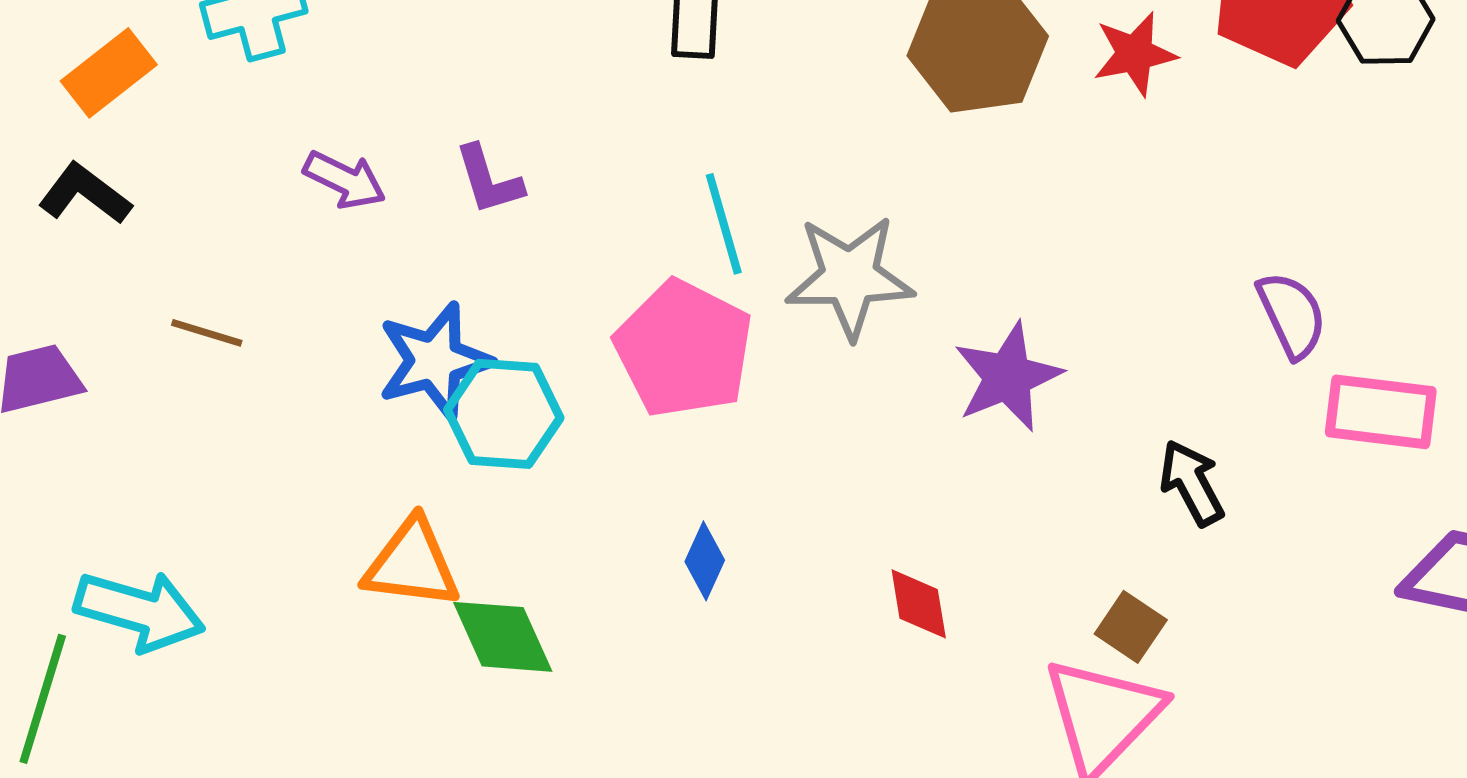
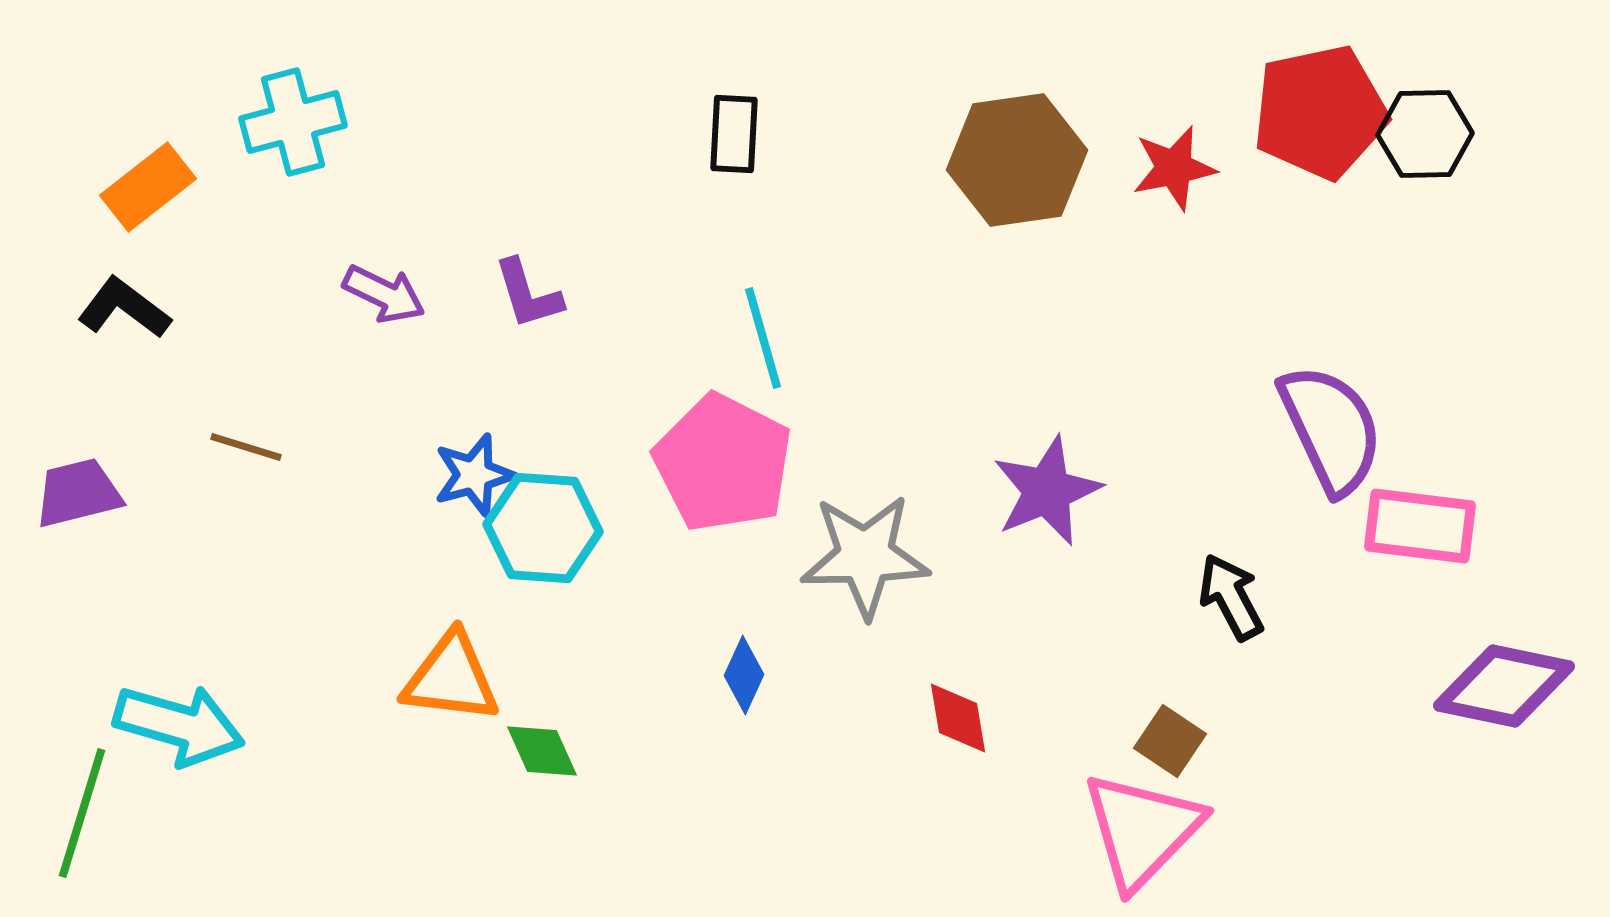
gray star: (850, 277) -> (865, 556), moved
purple semicircle: (1292, 315) -> (1331, 429), size x1.5
blue star: (435, 361) -> (474, 475), size x0.7
green diamond: (503, 637) -> (542, 751), size x0.7

